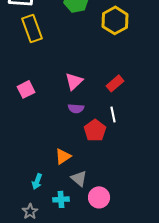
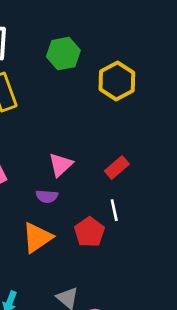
purple semicircle: (76, 108) -> (47, 196), moved
orange triangle: (63, 156) -> (37, 238), moved, size x1.4

